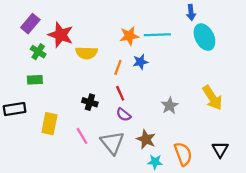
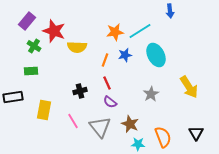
cyan line: (157, 35) -> (140, 31), turned -30
cyan ellipse: (204, 37) -> (156, 55), moved
black cross: (90, 102) -> (80, 91), turned -32

